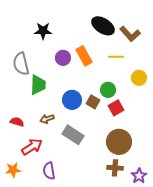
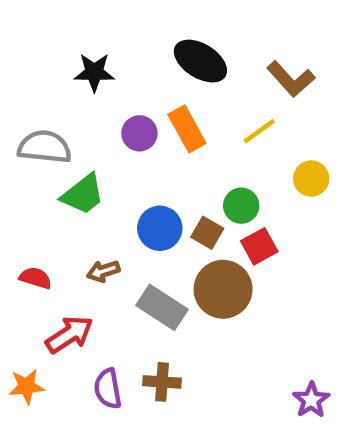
black ellipse: (103, 26) -> (200, 61), moved
yellow line: (116, 57) -> (259, 131), turned -35
gray semicircle: (21, 64) -> (45, 147), turned 110
green trapezoid: (38, 85) -> (83, 194), turned 50
brown circle: (119, 142) -> (223, 289), moved
brown cross: (115, 168) -> (162, 382), moved

